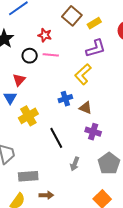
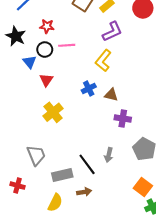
red star: (45, 35) -> (47, 26), moved
red triangle: (19, 80) -> (46, 80), moved
blue triangle: (10, 98) -> (30, 62), moved
black line: (56, 138) -> (87, 164), moved

